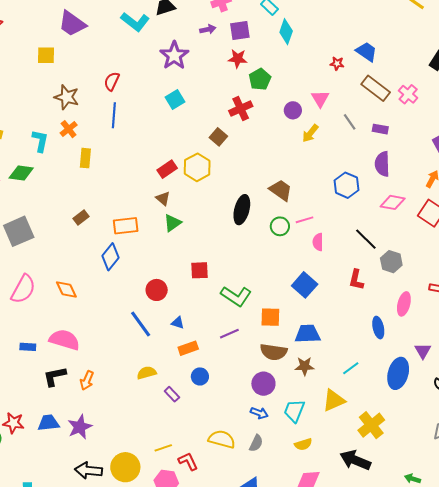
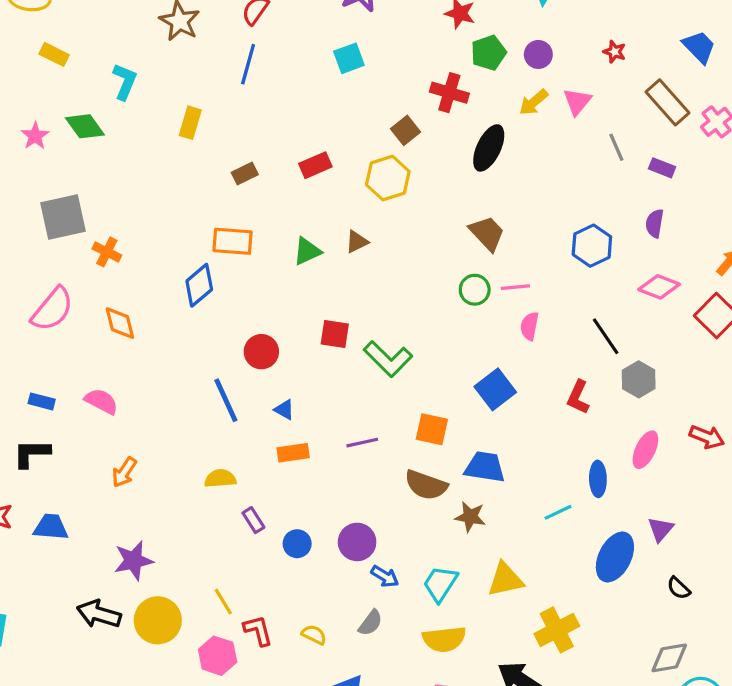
blue trapezoid: (366, 52) -> (699, 47), moved
red cross: (241, 109) -> (449, 93), turned 30
purple circle: (293, 110) -> (538, 54), moved
orange cross: (69, 129) -> (107, 252), moved, turned -36
yellow arrow: (310, 133) -> (534, 102), moved
purple semicircle: (382, 164) -> (655, 223), size x0.7
yellow hexagon: (197, 167) -> (388, 178), moved
green diamond: (21, 173) -> (85, 126), turned 35
brown triangle: (163, 198) -> (357, 242), moved, turned 42
black ellipse: (242, 210) -> (489, 148), moved
brown rectangle: (81, 217) -> (245, 173), moved
green L-shape: (236, 296) -> (388, 359), moved
pink semicircle: (64, 340) -> (101, 401), size x0.7
cyan line: (351, 368) -> (558, 512), moved
black L-shape: (55, 376) -> (32, 453), moved
blue circle: (200, 376) -> (297, 544), moved
purple circle: (263, 384) -> (357, 542), moved
purple star: (80, 427) -> (133, 561), moved
yellow semicircle: (222, 439) -> (314, 635), moved, size x0.6
yellow semicircle: (303, 444) -> (444, 639), size x1.5
yellow line: (163, 448) -> (223, 602), turned 66

